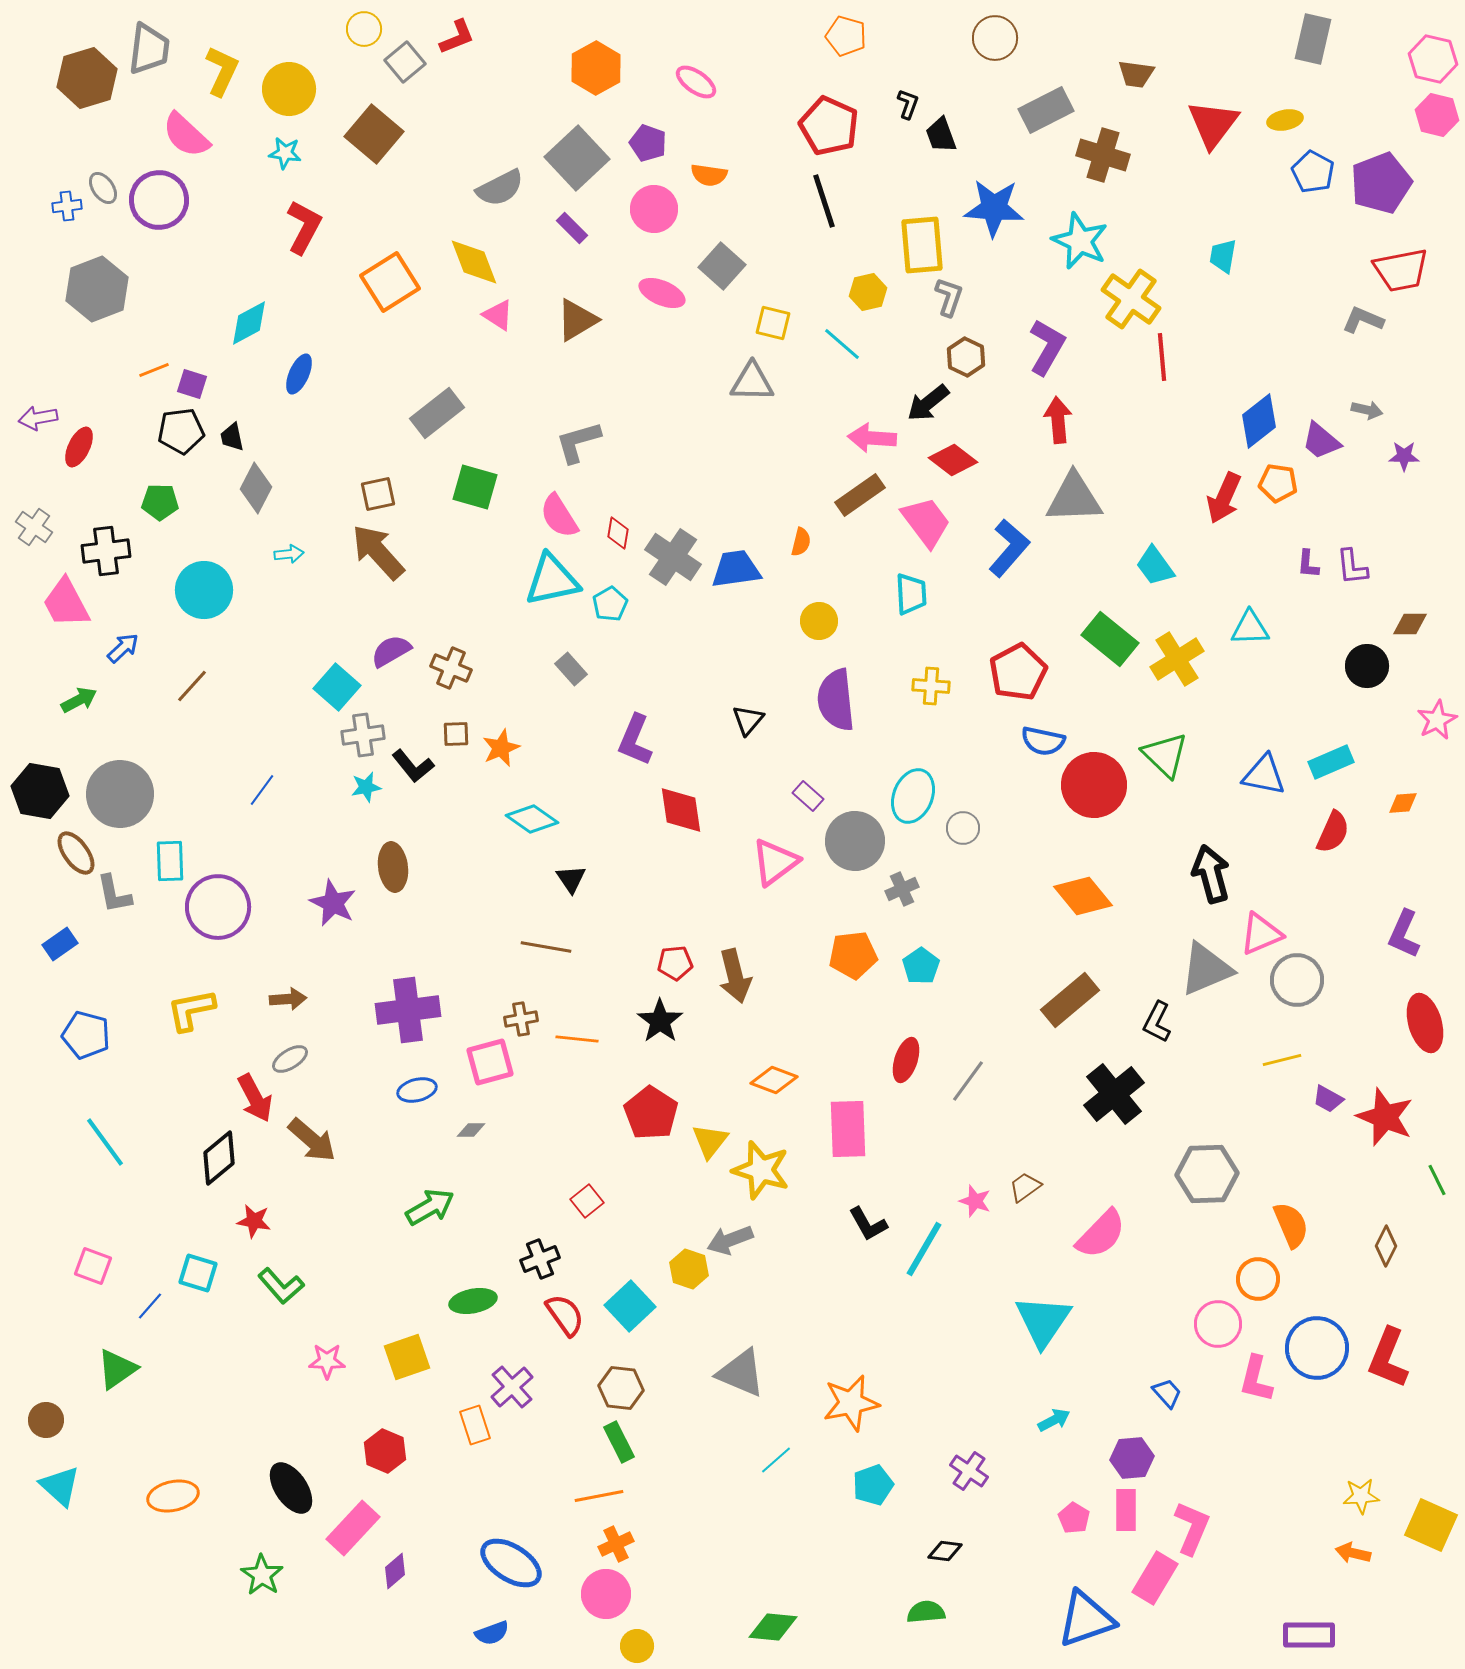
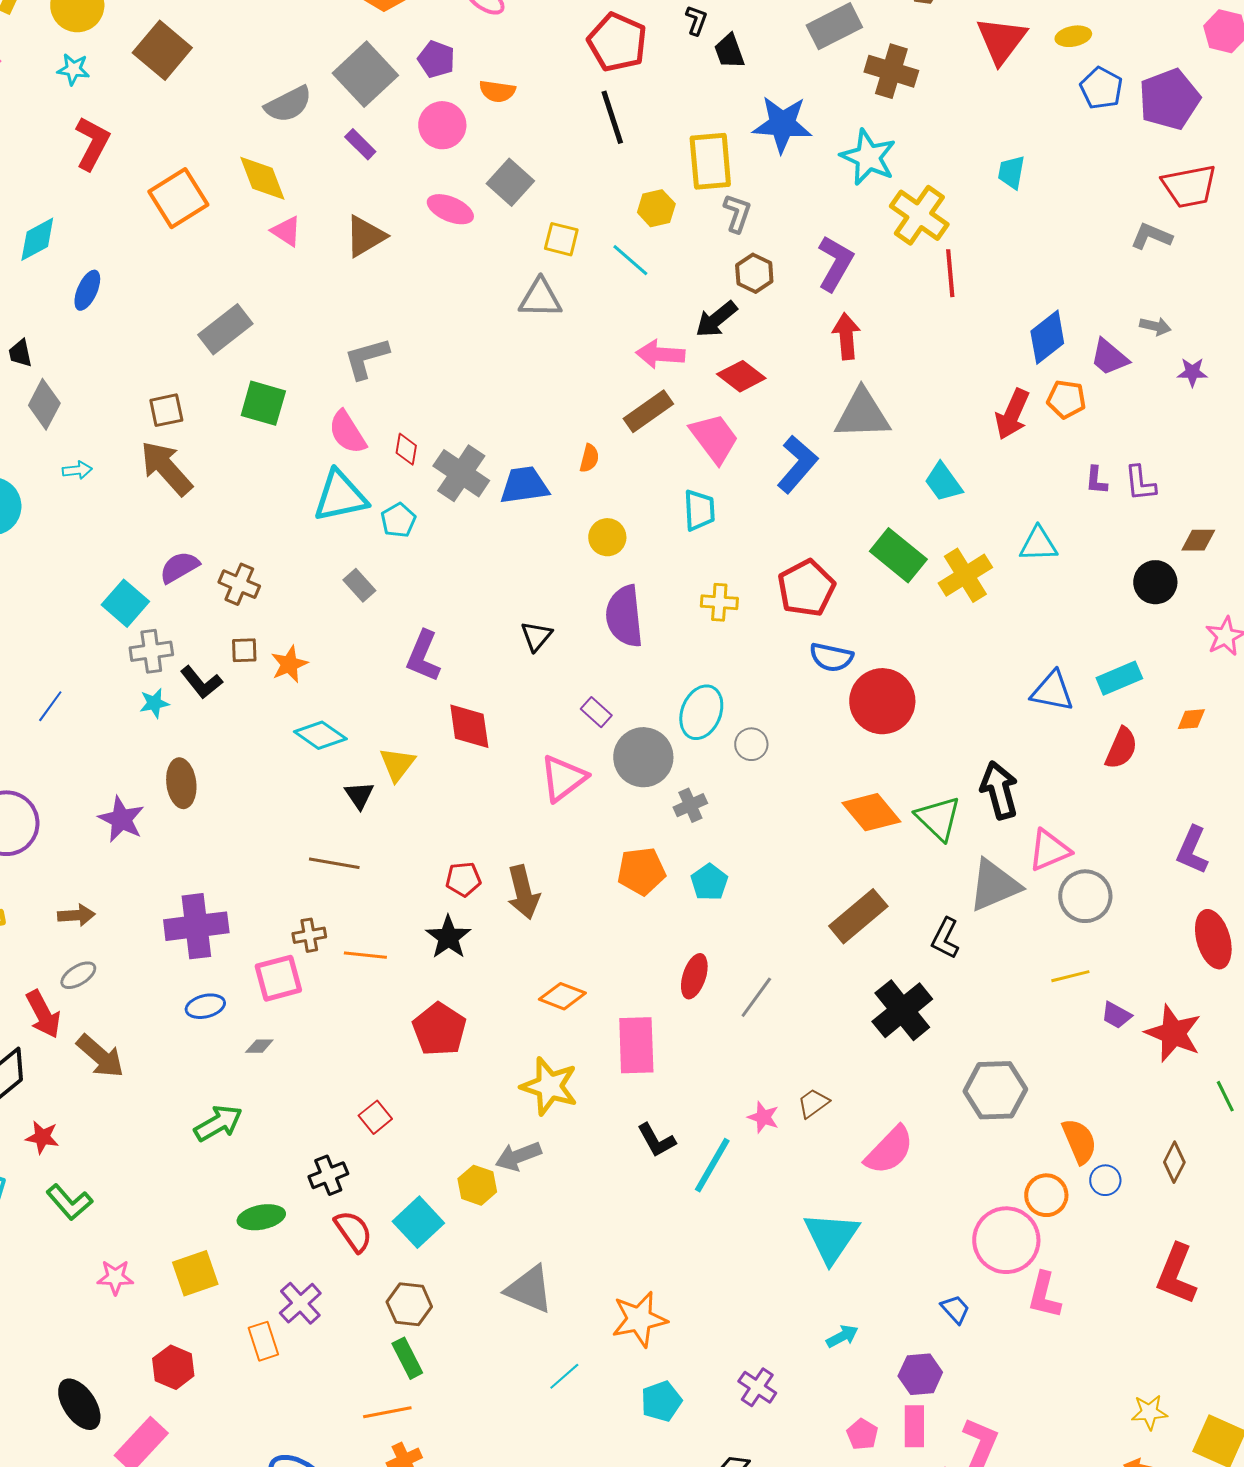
green triangle: (1165, 755) -> (938, 818), moved
yellow triangle: (710, 1141) -> (397, 764), moved
pink circle: (1218, 1324) -> (1006, 1240), size x1.4
blue circle: (1317, 1348) -> (1105, 1180), moved, size x0.5

